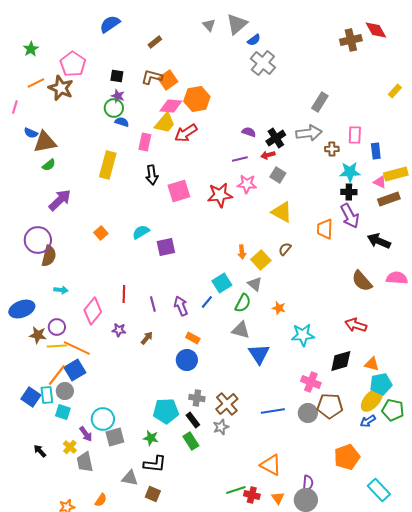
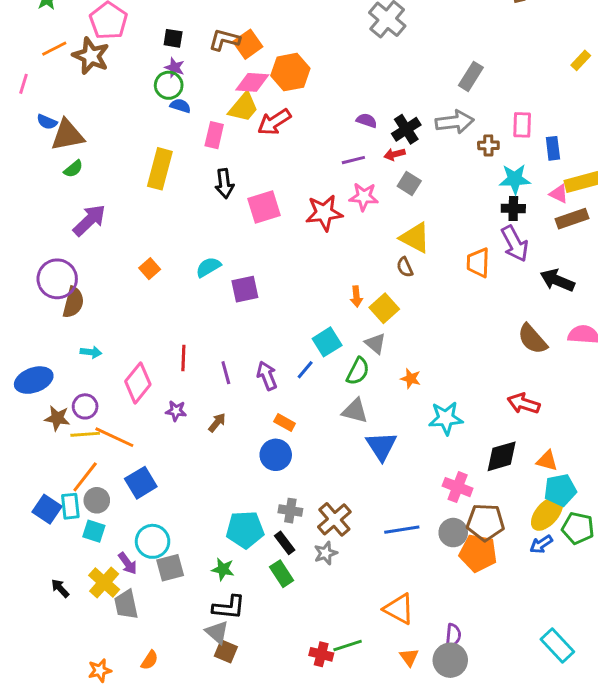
brown semicircle: (285, 249) -> (405, 267), moved, turned -64
blue square: (75, 370) -> (141, 483), moved
yellow cross: (70, 447) -> (104, 582), size x1.5
orange pentagon: (347, 457) -> (478, 553), moved, turned 30
gray triangle: (130, 478) -> (217, 632), moved, turned 30
red cross: (252, 495) -> (321, 654), moved

